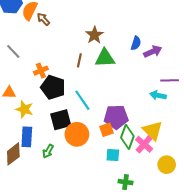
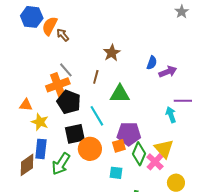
gray line: (13, 51) -> (66, 70), moved
green triangle: (105, 58) -> (120, 94), moved
orange cross: (41, 71) -> (58, 85), size x1.6
cyan arrow: (158, 95) -> (171, 115), turned 56
green arrow: (48, 151) -> (61, 164), size x1.6
cyan square: (113, 155) -> (116, 173), moved

